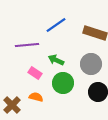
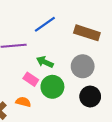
pink rectangle: (35, 73) -> (31, 79), moved

